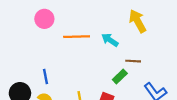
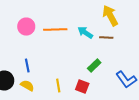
pink circle: (44, 19) -> (26, 26), moved
brown line: (133, 61) -> (106, 38), moved

